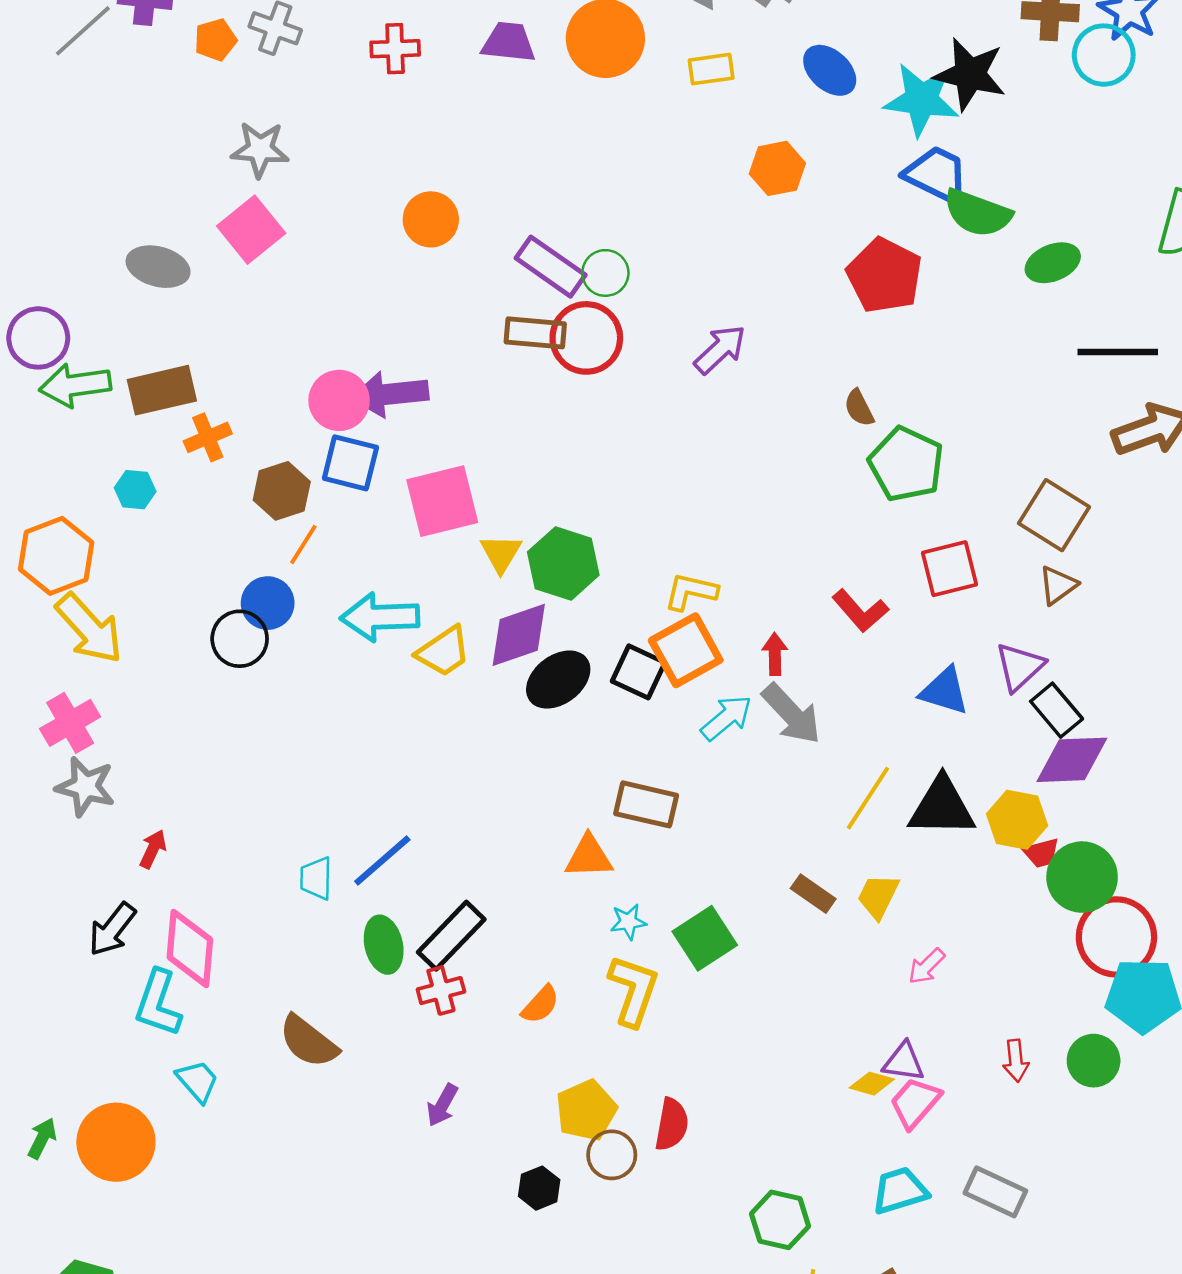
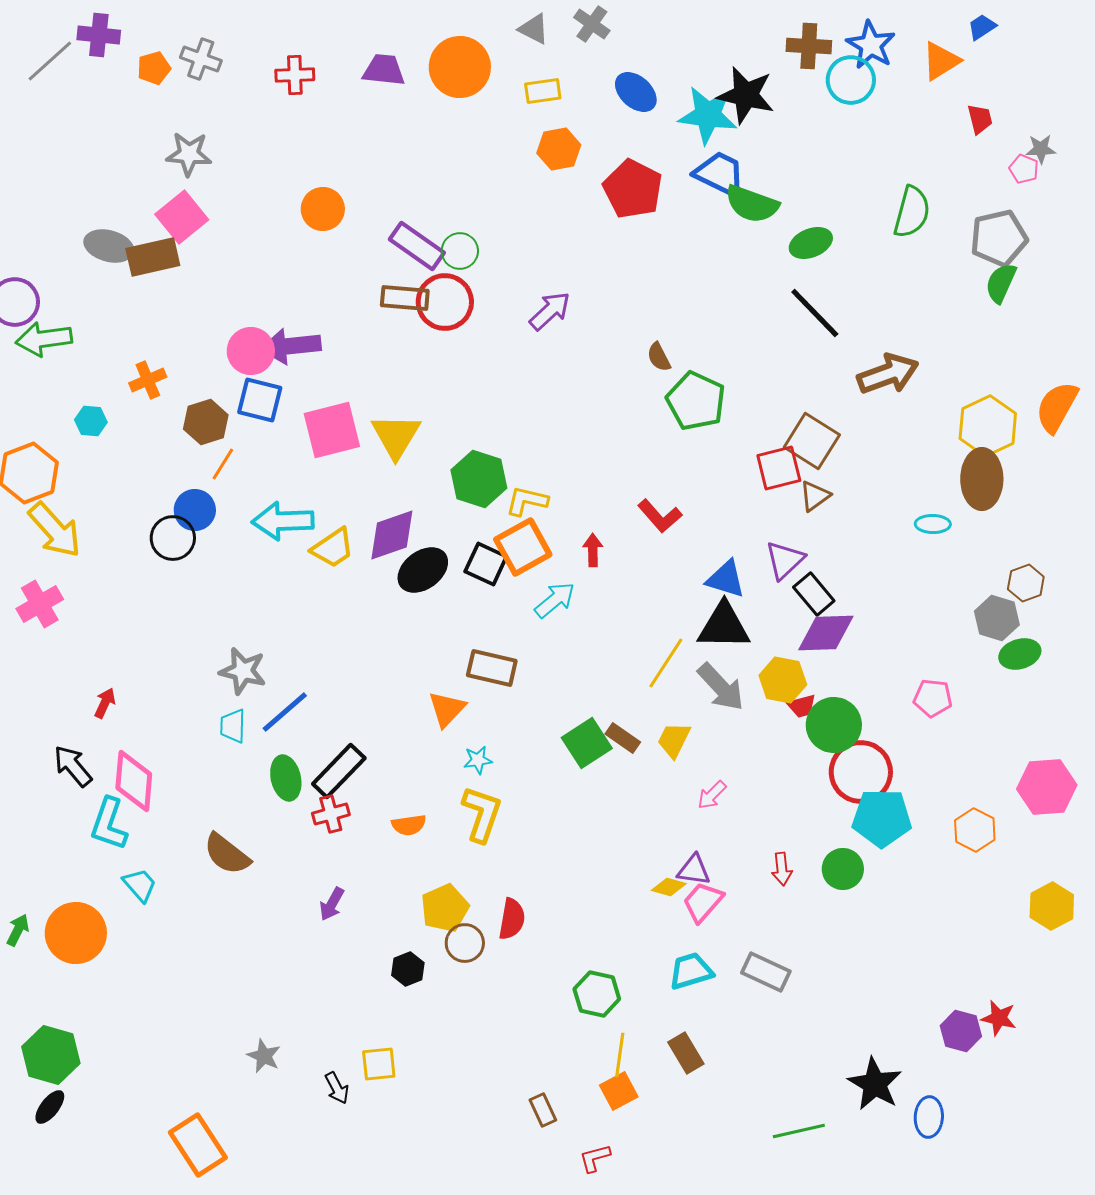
orange hexagon: (777, 168) -> (559, 149), moved
red pentagon: (885, 276) -> (633, 189), moved
black line: (1118, 352) -> (815, 313), moved, turned 46
brown rectangle: (162, 390) -> (153, 257), moved
yellow triangle: (501, 553) -> (396, 436), moved, size x1.5
green hexagon: (563, 564) -> (479, 479), moved
red square: (950, 569) -> (779, 468), moved
gray arrow: (791, 714) -> (721, 687), moved
gray star: (85, 787) -> (243, 671), moved
black triangle: (942, 807) -> (724, 626), moved
orange triangle: (589, 857) -> (447, 709), turned -45
black arrow: (112, 929) -> (73, 766), turned 102
green square: (705, 938) -> (587, 743), moved
orange semicircle: (540, 1005) -> (409, 825), turned 40

